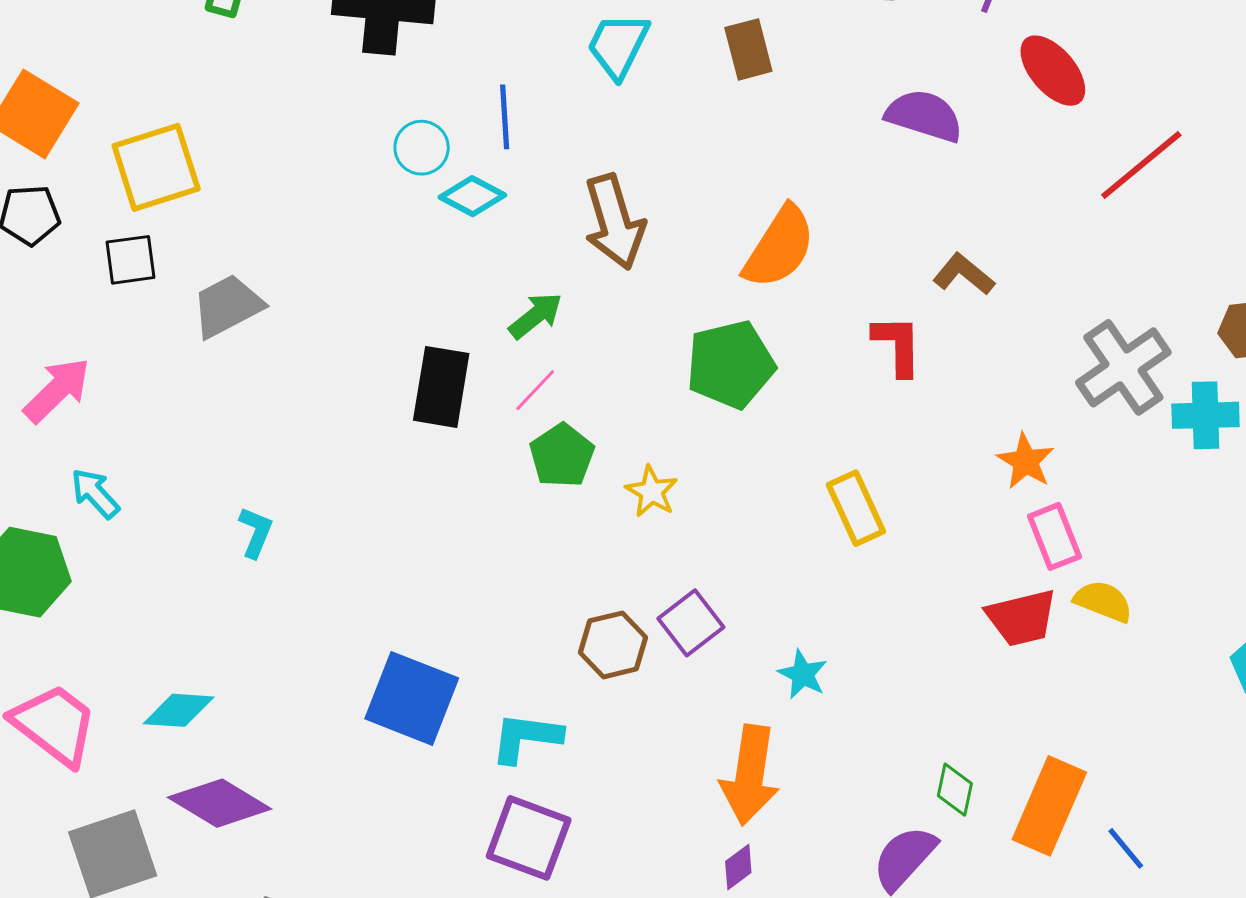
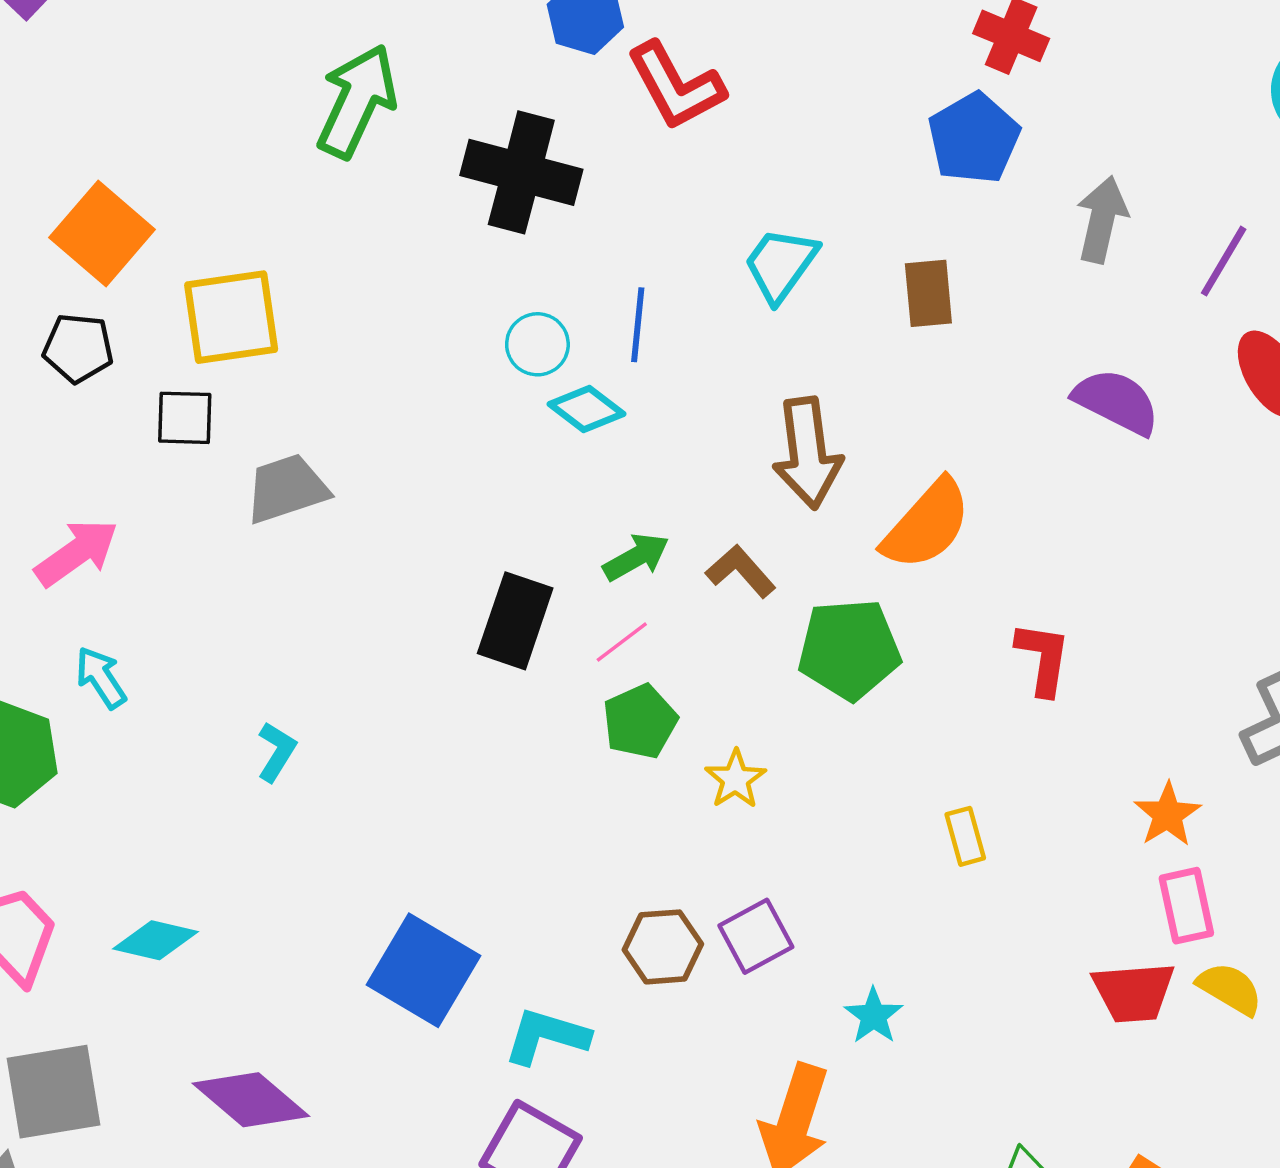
brown arrow: (614, 222) -> (808, 453), moved
brown L-shape: (964, 274) -> (741, 571), moved
yellow rectangle: (856, 508) -> (965, 836), size x0.7
purple diamond: (220, 803) -> (251, 1100), moved

